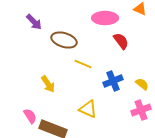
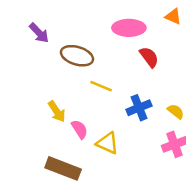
pink semicircle: (30, 116) -> (80, 129), moved

